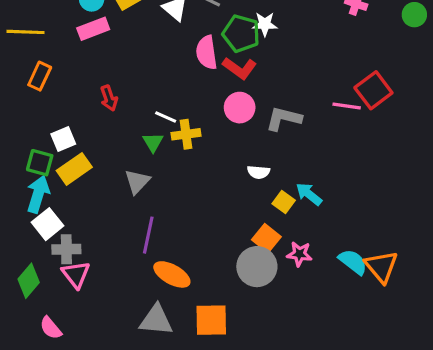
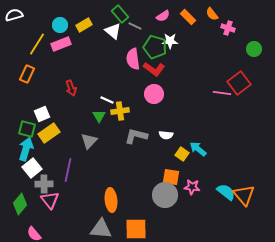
green circle: (414, 15) -> (254, 49), moved
yellow line: (25, 32) -> (37, 44), moved, turned -60
gray L-shape: (284, 119) -> (136, 136), moved
purple line: (148, 235) -> (68, 170), moved
orange square: (266, 238) -> (171, 177), turned -30
orange ellipse: (172, 274) -> (111, 200), turned 55

